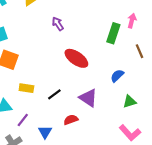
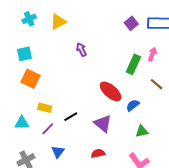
brown line: (139, 51) -> (157, 84), turned -32
red ellipse: (76, 58) -> (111, 91), moved
purple line: (23, 120) -> (48, 129), moved
red semicircle: (71, 120) -> (98, 153), moved

